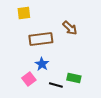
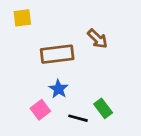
yellow square: (24, 13) -> (22, 18), moved
green rectangle: (74, 78) -> (103, 108), turned 40

